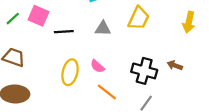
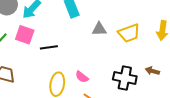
yellow trapezoid: (139, 18) -> (129, 33), moved, turned 50
gray triangle: (103, 28) -> (99, 29), moved

